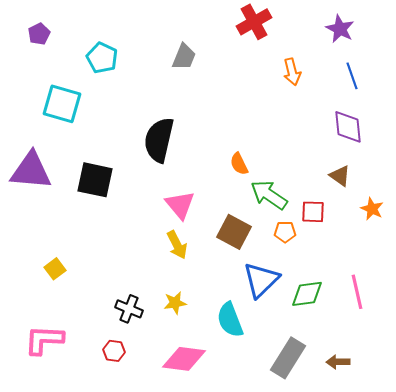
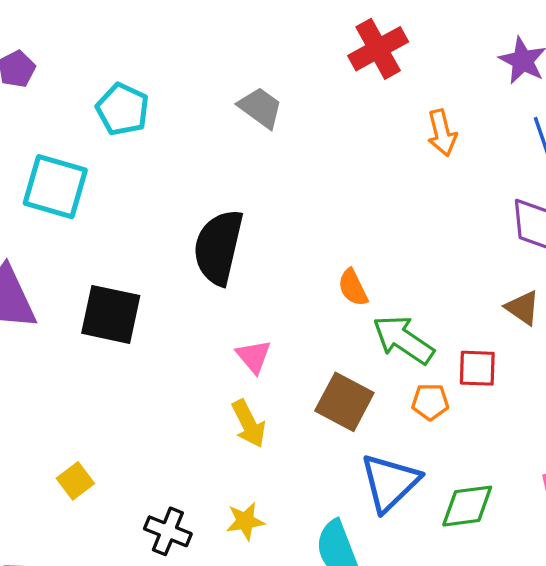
gray trapezoid: (184, 57) -> (260, 108), turned -76
pink triangle: (180, 205) -> (254, 356), size x0.7
yellow square: (55, 269) -> (75, 481), moved

